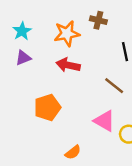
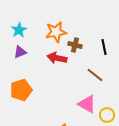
brown cross: (98, 20) -> (75, 45), moved
orange pentagon: (47, 107) -> (21, 90), moved

